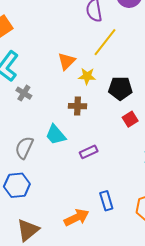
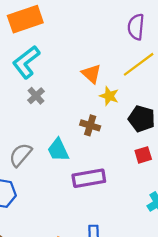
orange triangle: (67, 61) -> (91, 74), turned -48
purple rectangle: (89, 152) -> (89, 178), size x1.6

